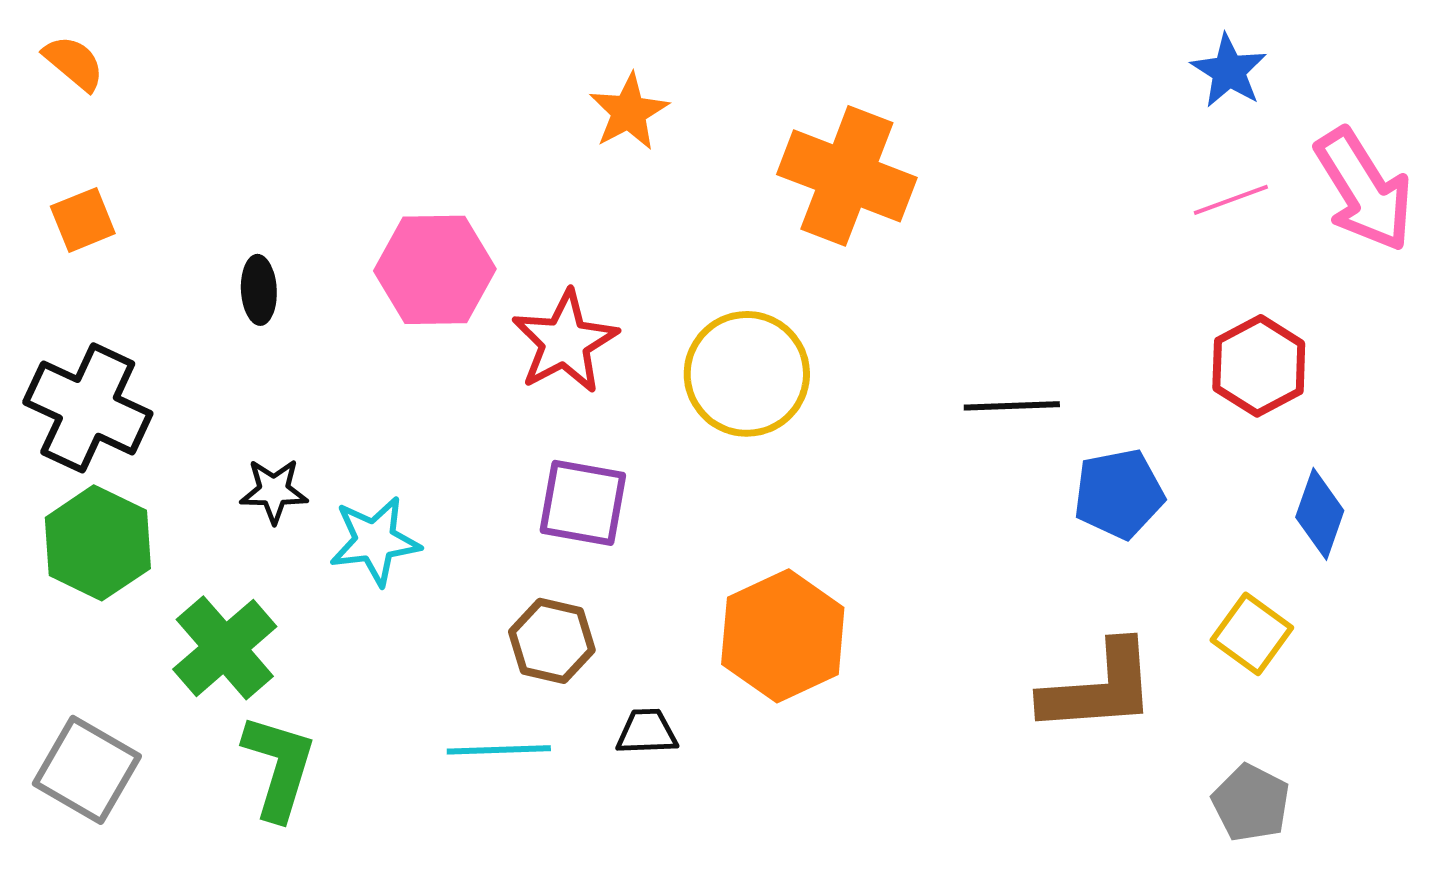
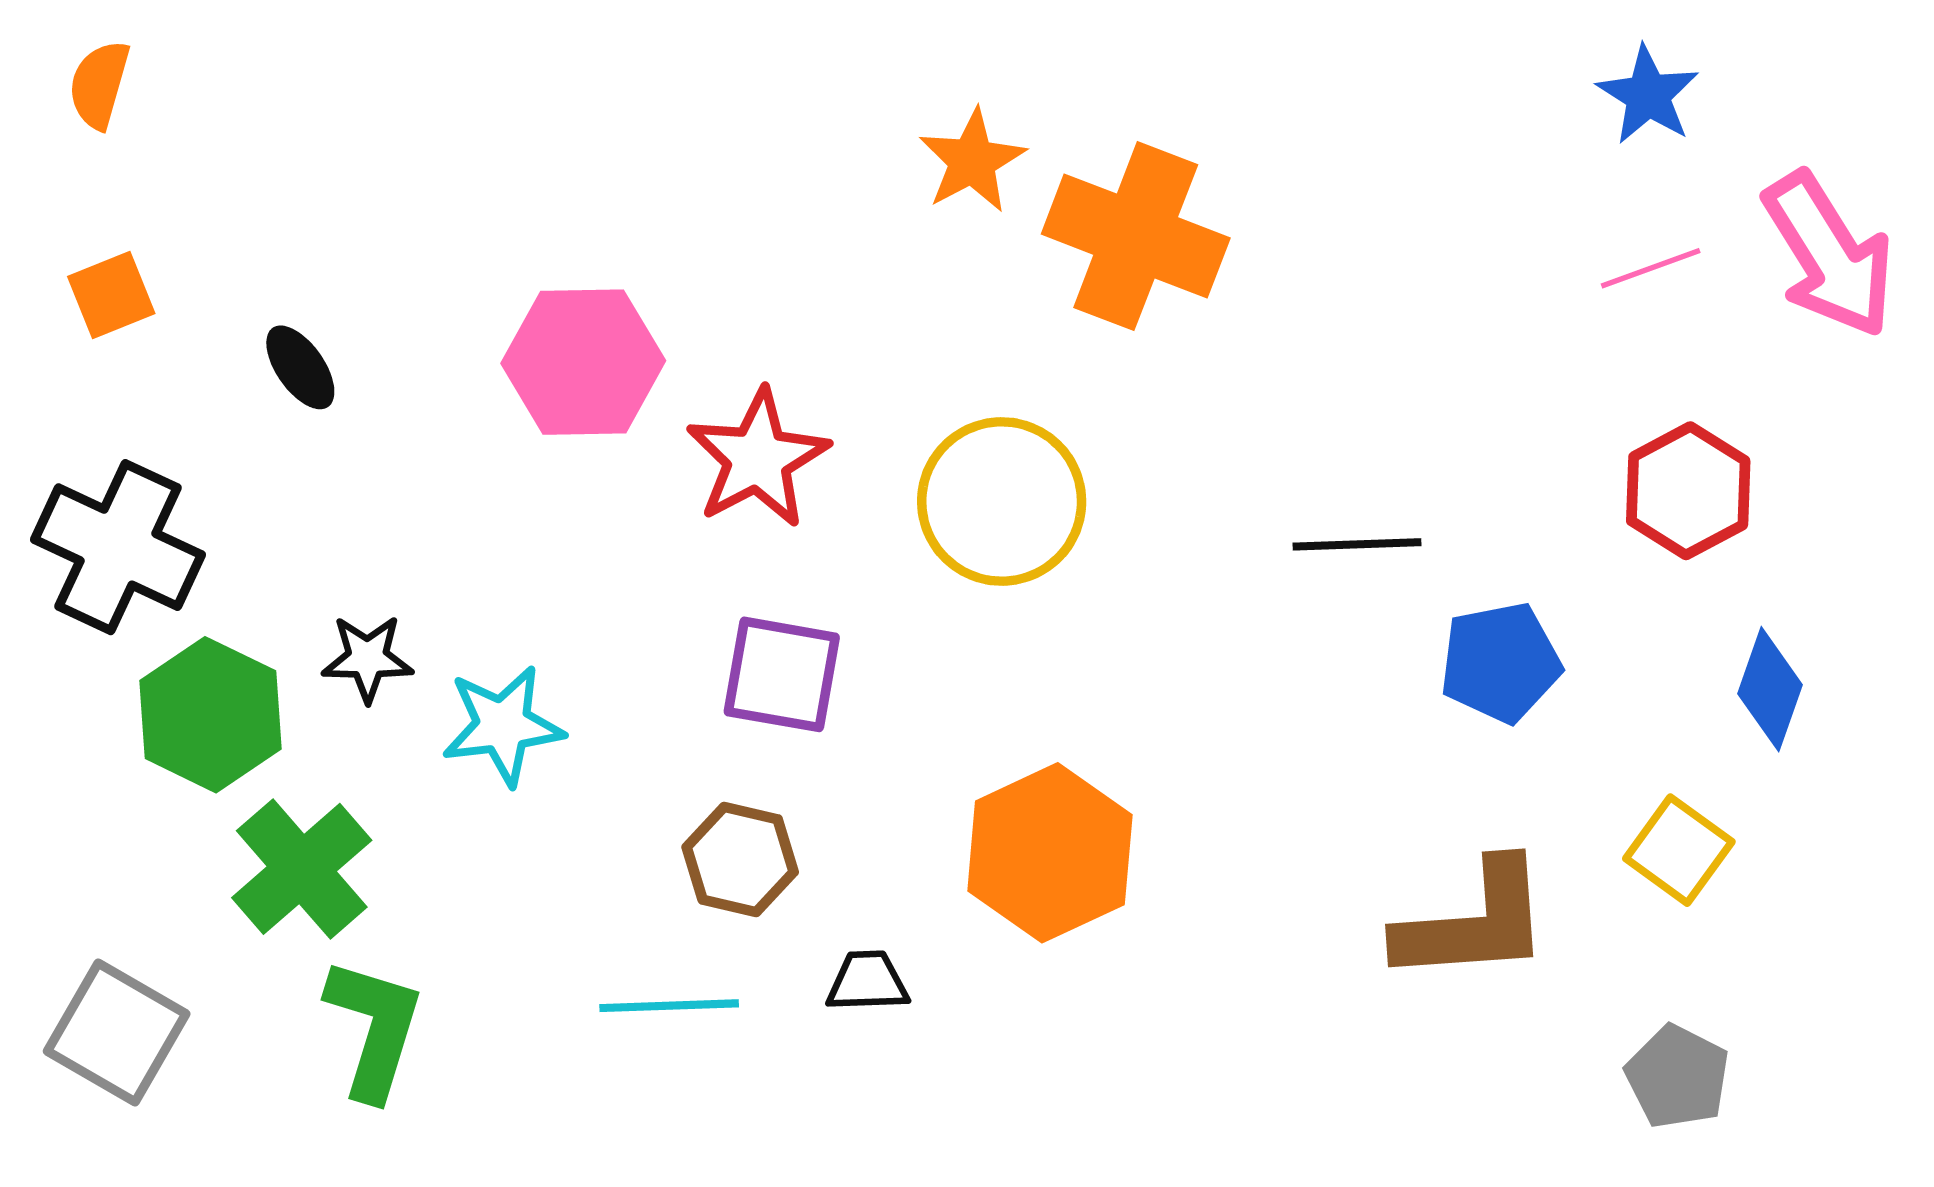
orange semicircle: (74, 63) -> (99, 84), turned -114
orange star: (629, 112) -> (972, 161), moved
black ellipse: (259, 290) -> (300, 367), moved, turned -32
green hexagon: (98, 543) -> (211, 715), moved

